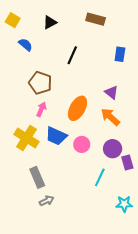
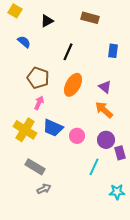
yellow square: (13, 20) -> (15, 11), moved
orange ellipse: (77, 108) -> (73, 85), moved
gray rectangle: (37, 177) -> (35, 167), turned -36

